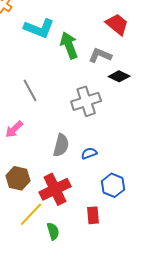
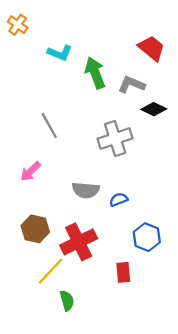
cyan L-shape: (39, 28) -> (60, 53), size x0.7
gray semicircle: (61, 145) -> (86, 190), turned 80
green semicircle: (53, 231) -> (67, 300), moved

